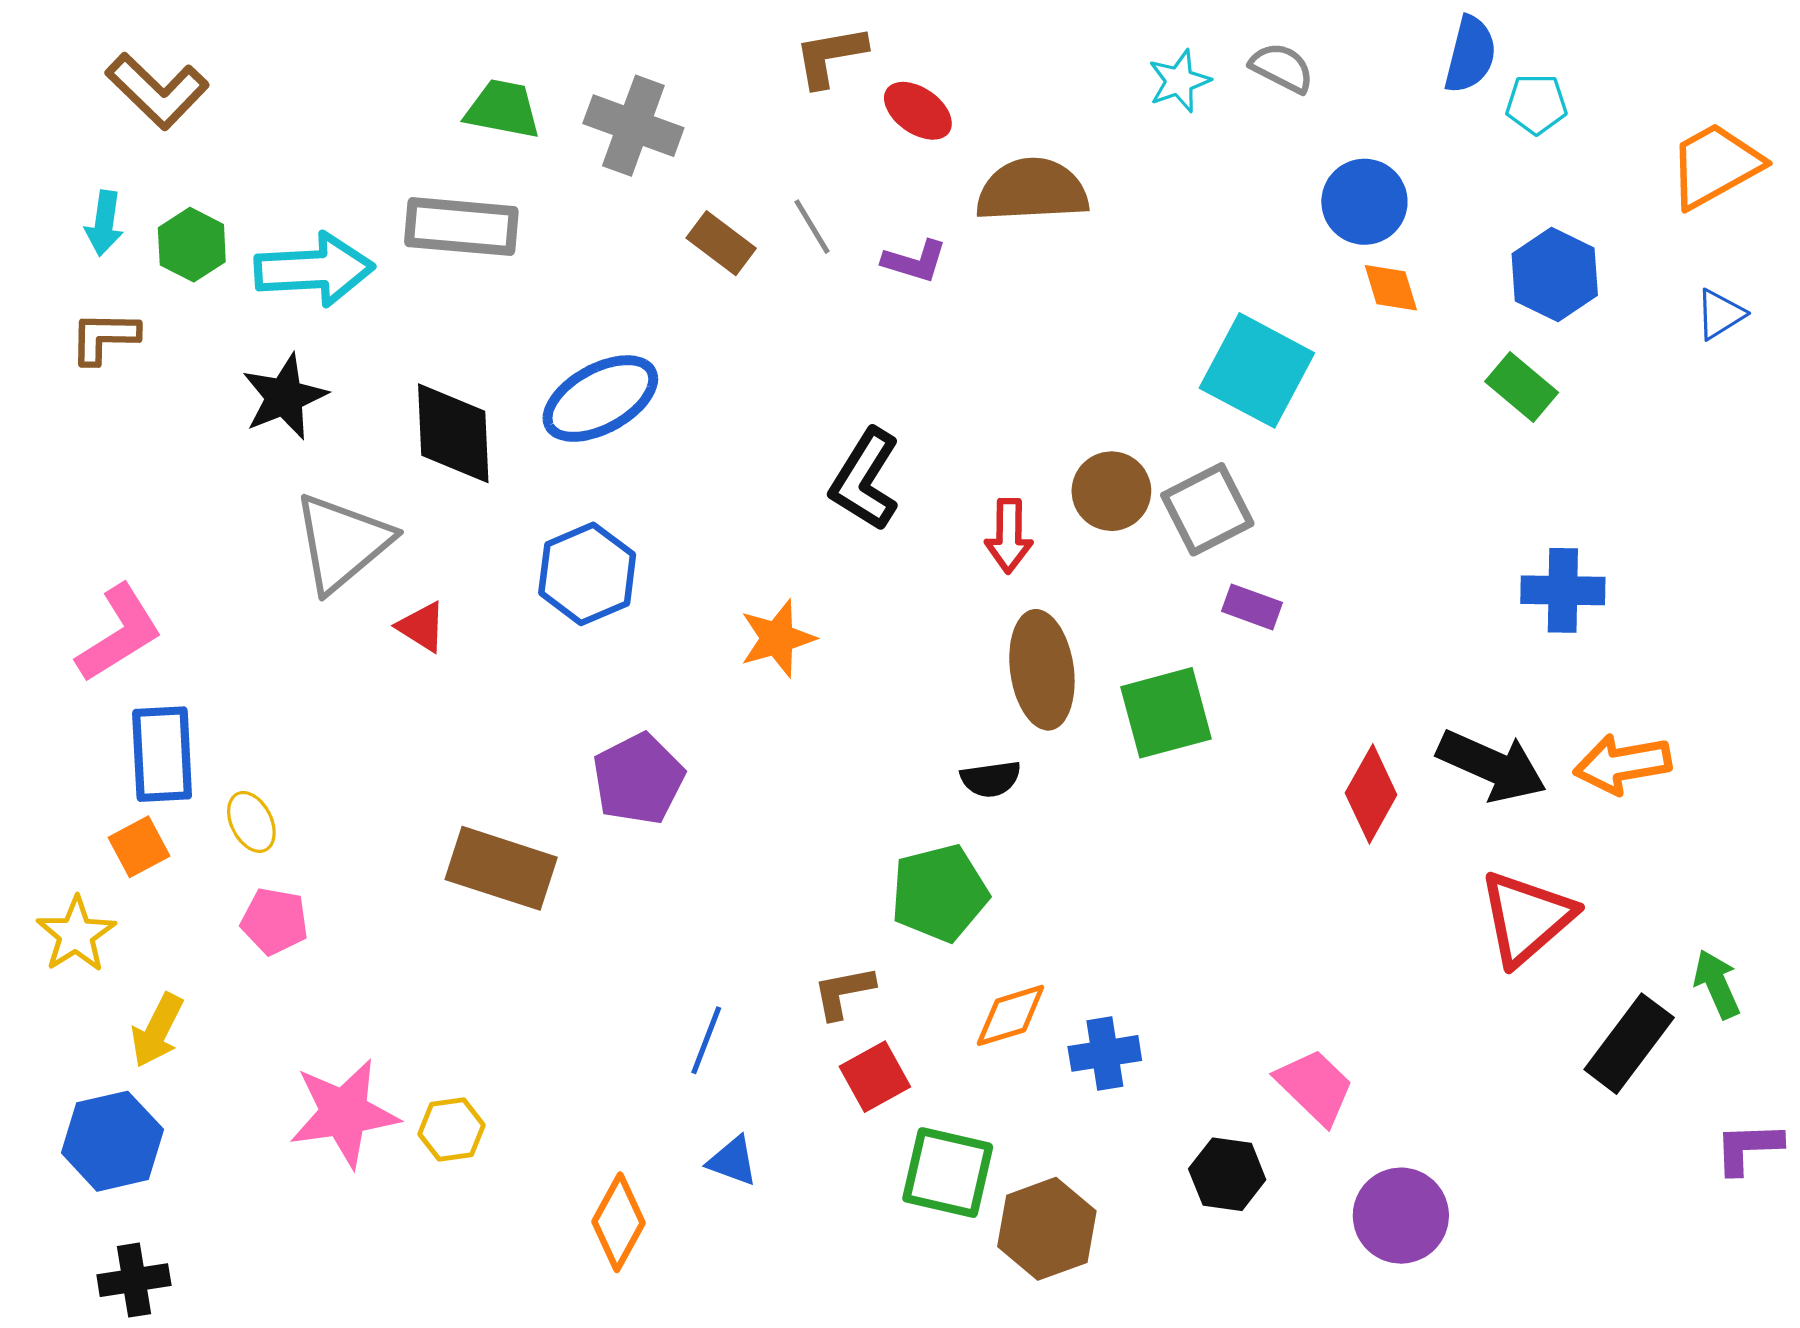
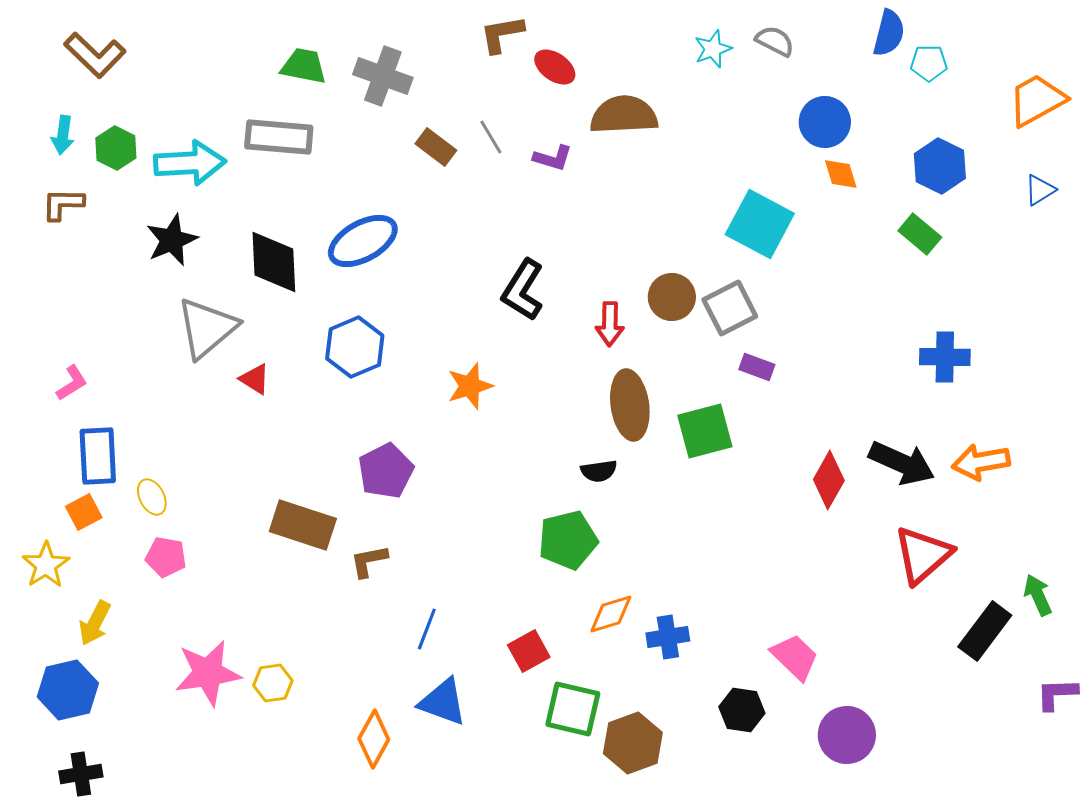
pink L-shape: (119, 633) -> (72, 383), size x0.6
brown L-shape: (843, 992) -> (369, 561), moved
blue triangle: (733, 1161) -> (443, 702), size x1.6

